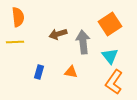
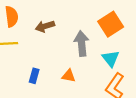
brown arrow: (58, 34) -> (45, 26), moved

